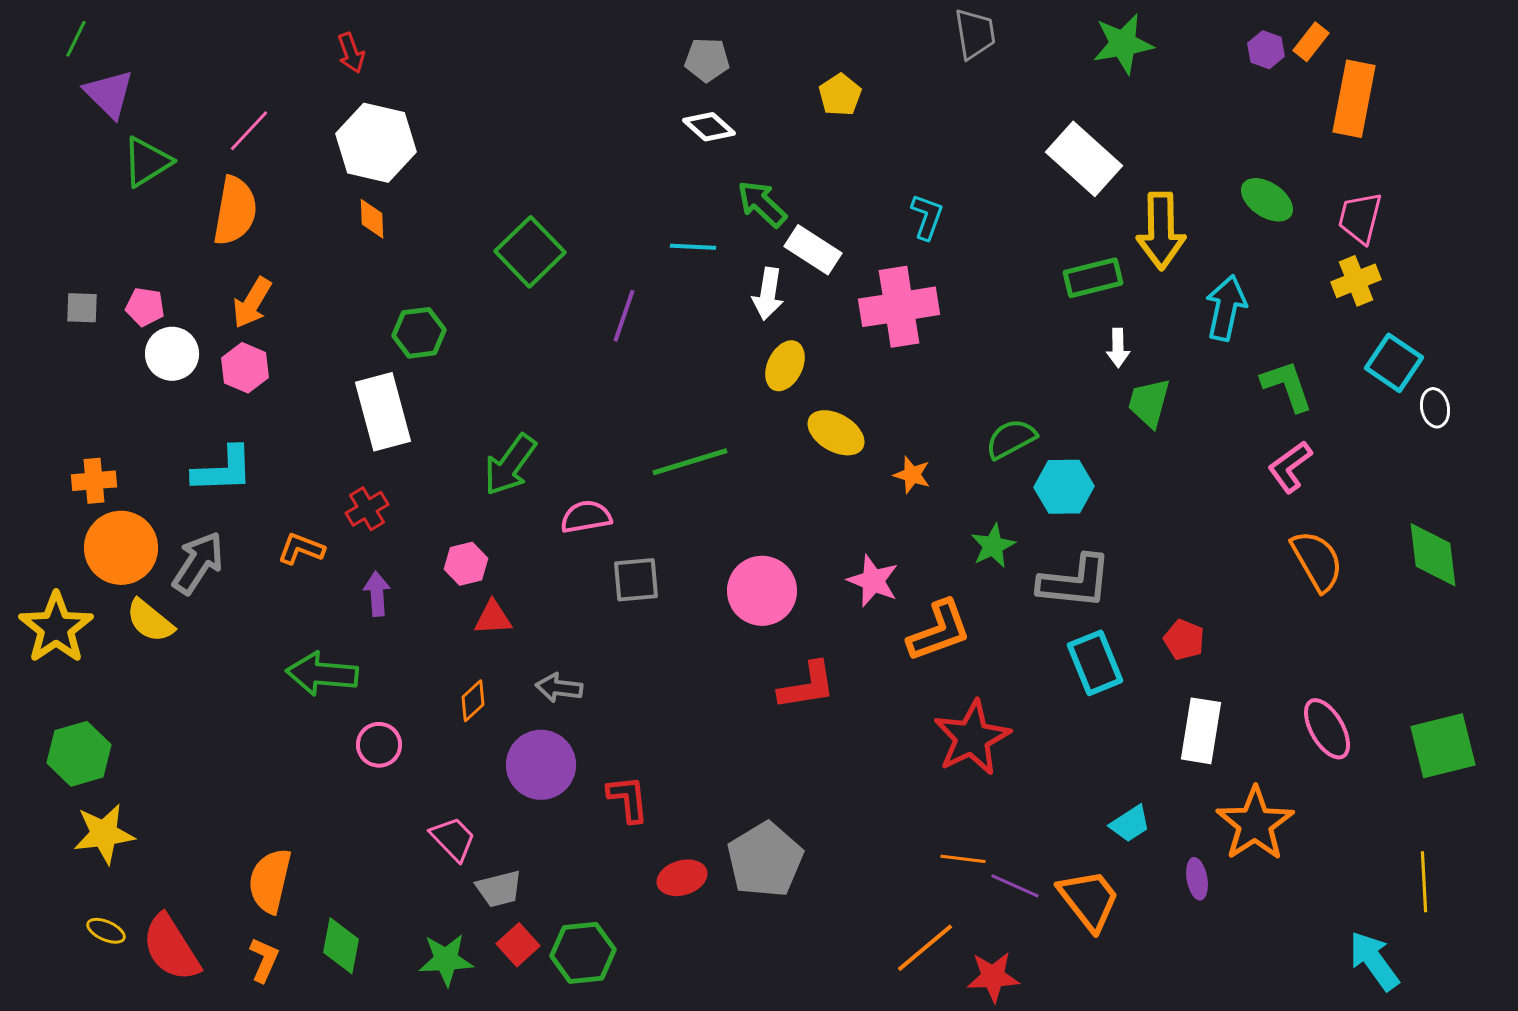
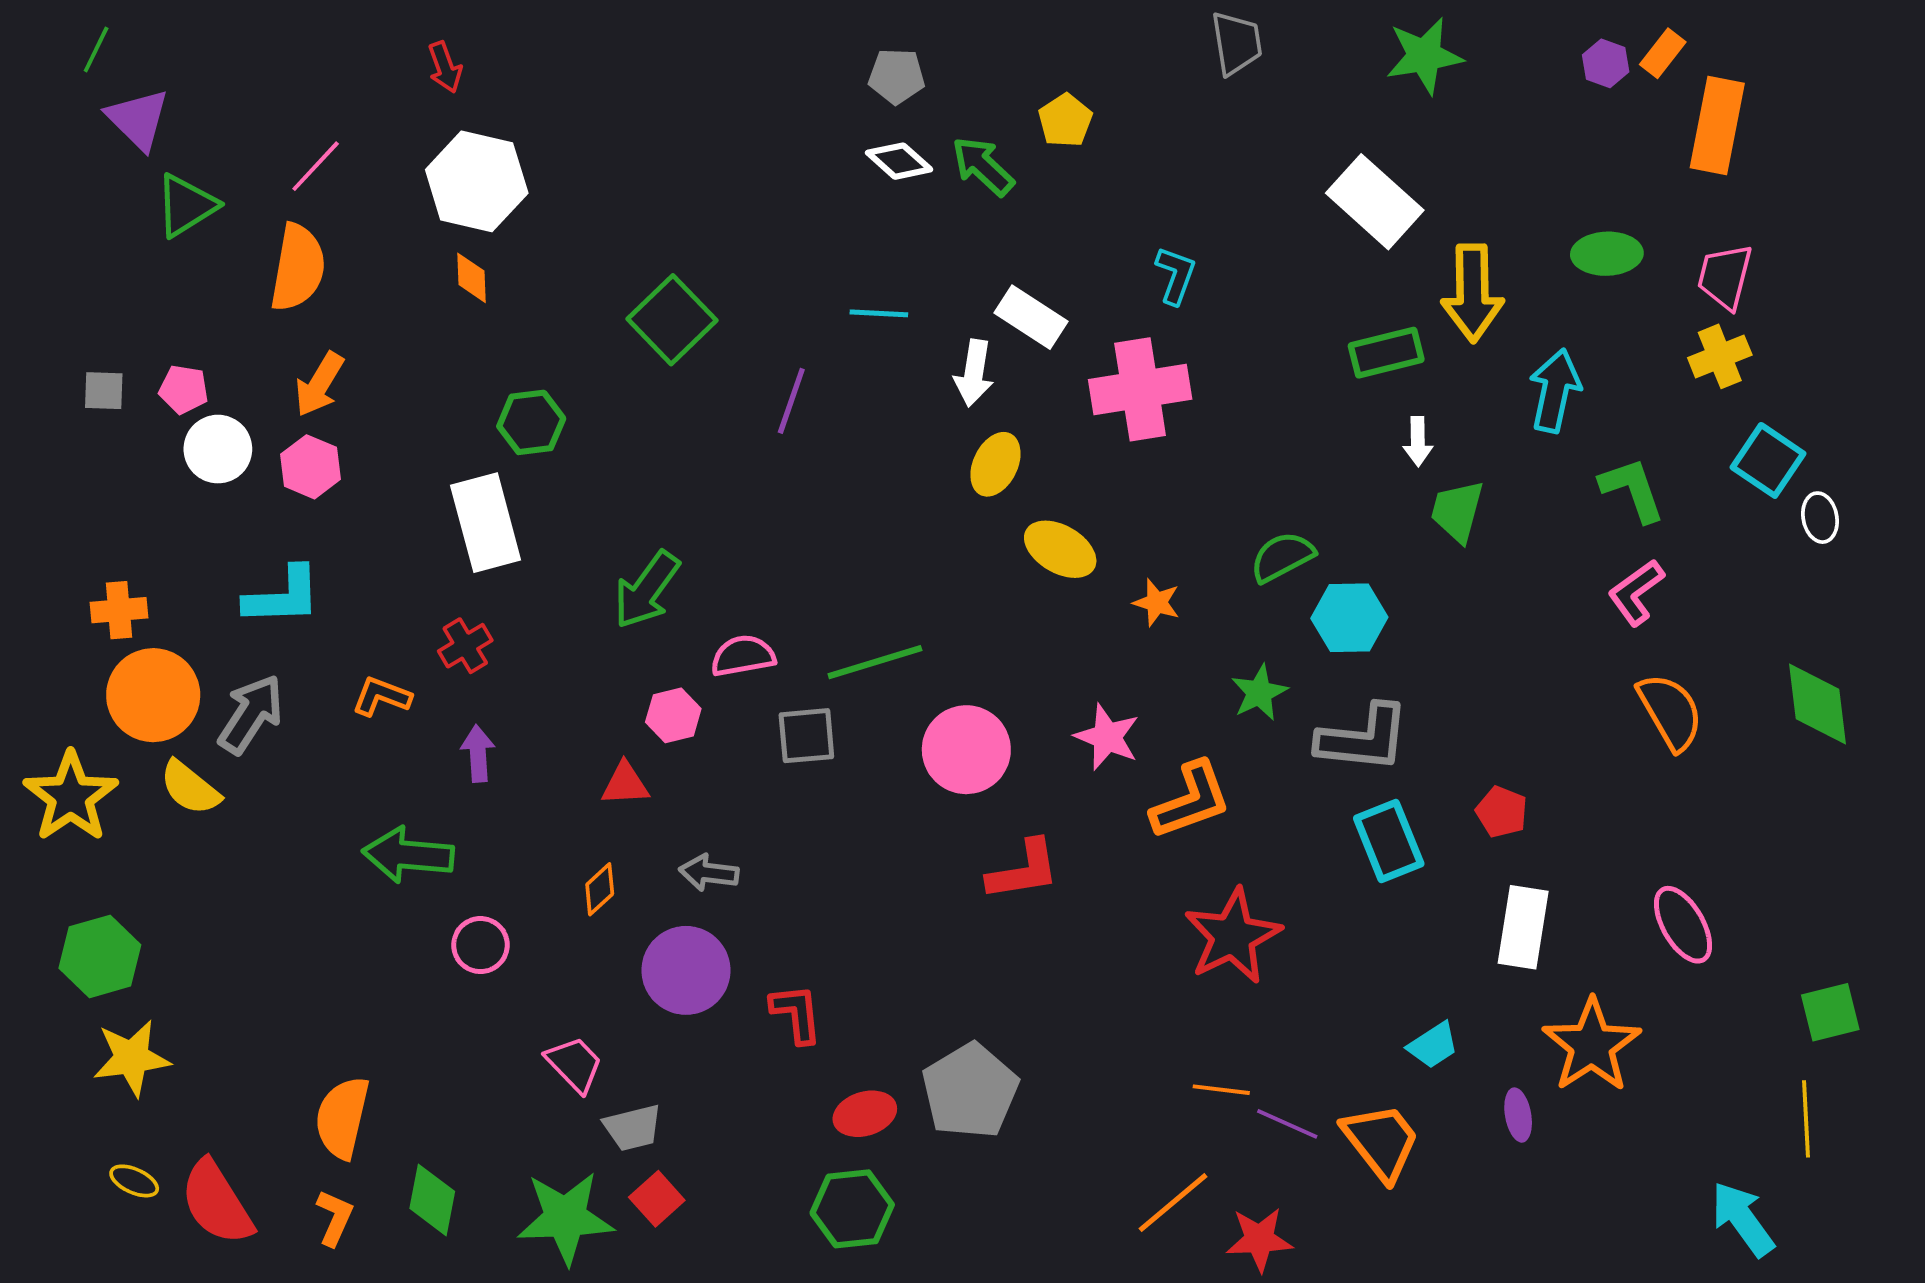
green ellipse: (1267, 200) -> (1607, 254), turned -36
green arrow: (762, 204) -> (983, 166), moved
green line: (690, 462) -> (875, 662), moved
pink hexagon: (466, 564) -> (673, 715), moved
green square: (1443, 746) -> (1830, 1012), moved, size x0.7
green hexagon: (583, 953) -> (852, 1209), moved
green star: (446, 960) -> (565, 1218), size x1.4

